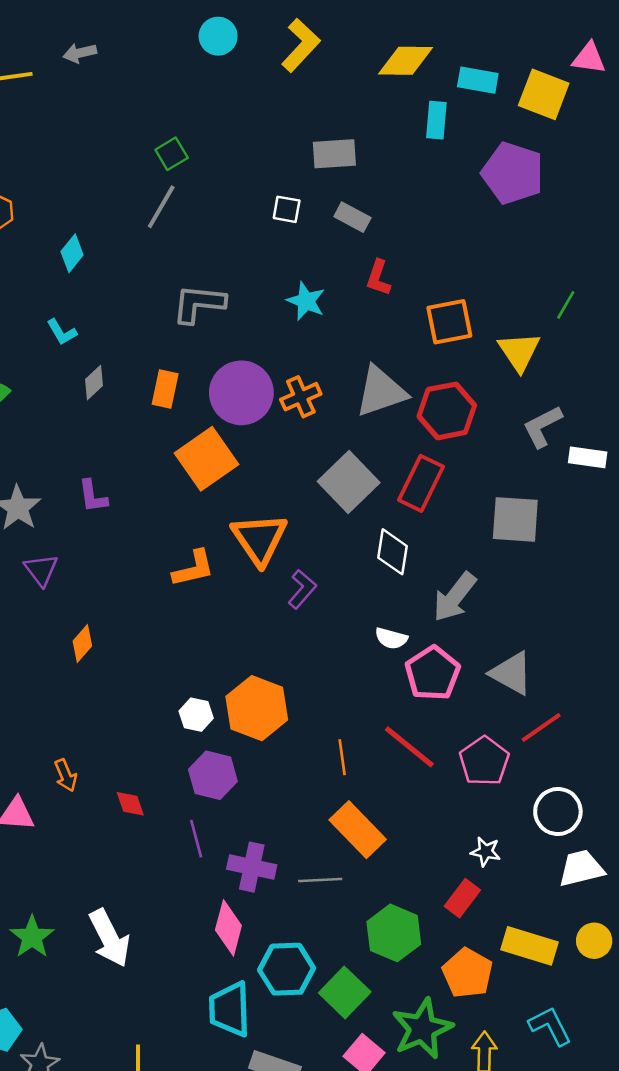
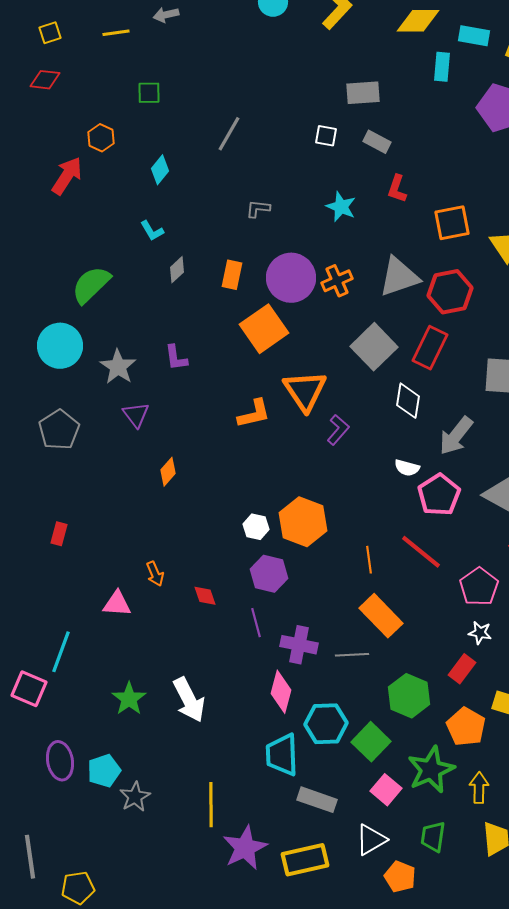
green square: (172, 154) -> (149, 93), moved, turned 30
gray L-shape: (199, 304) -> (258, 209), size x0.6
pink pentagon: (484, 761) -> (479, 587), moved

